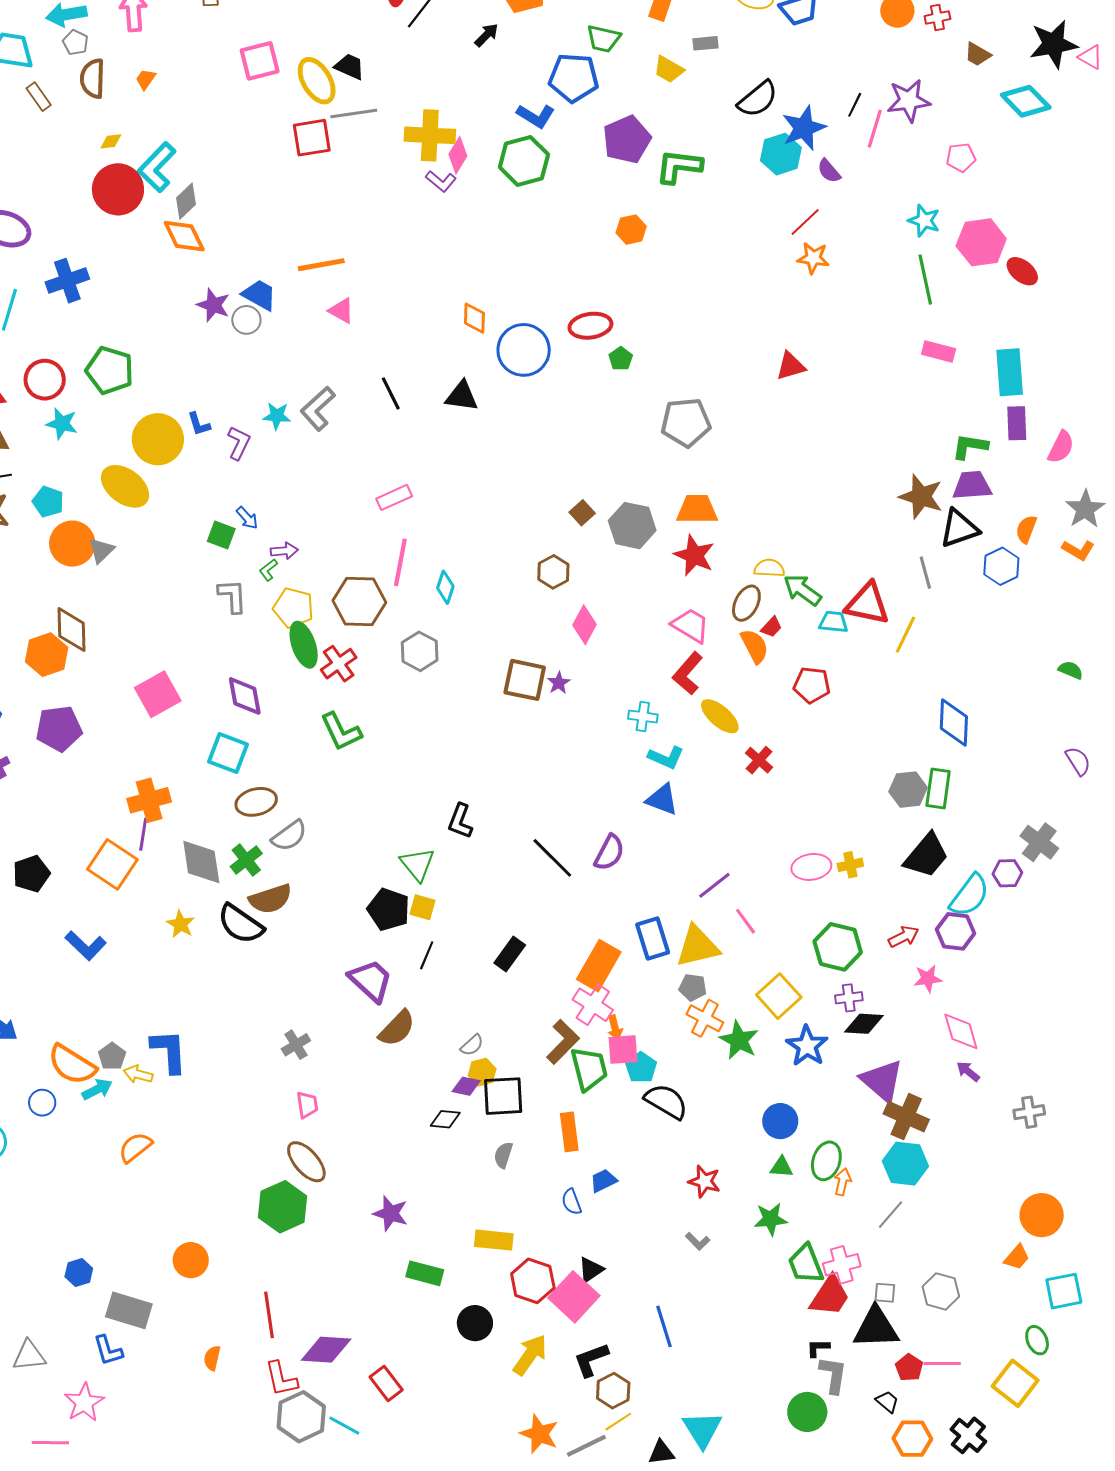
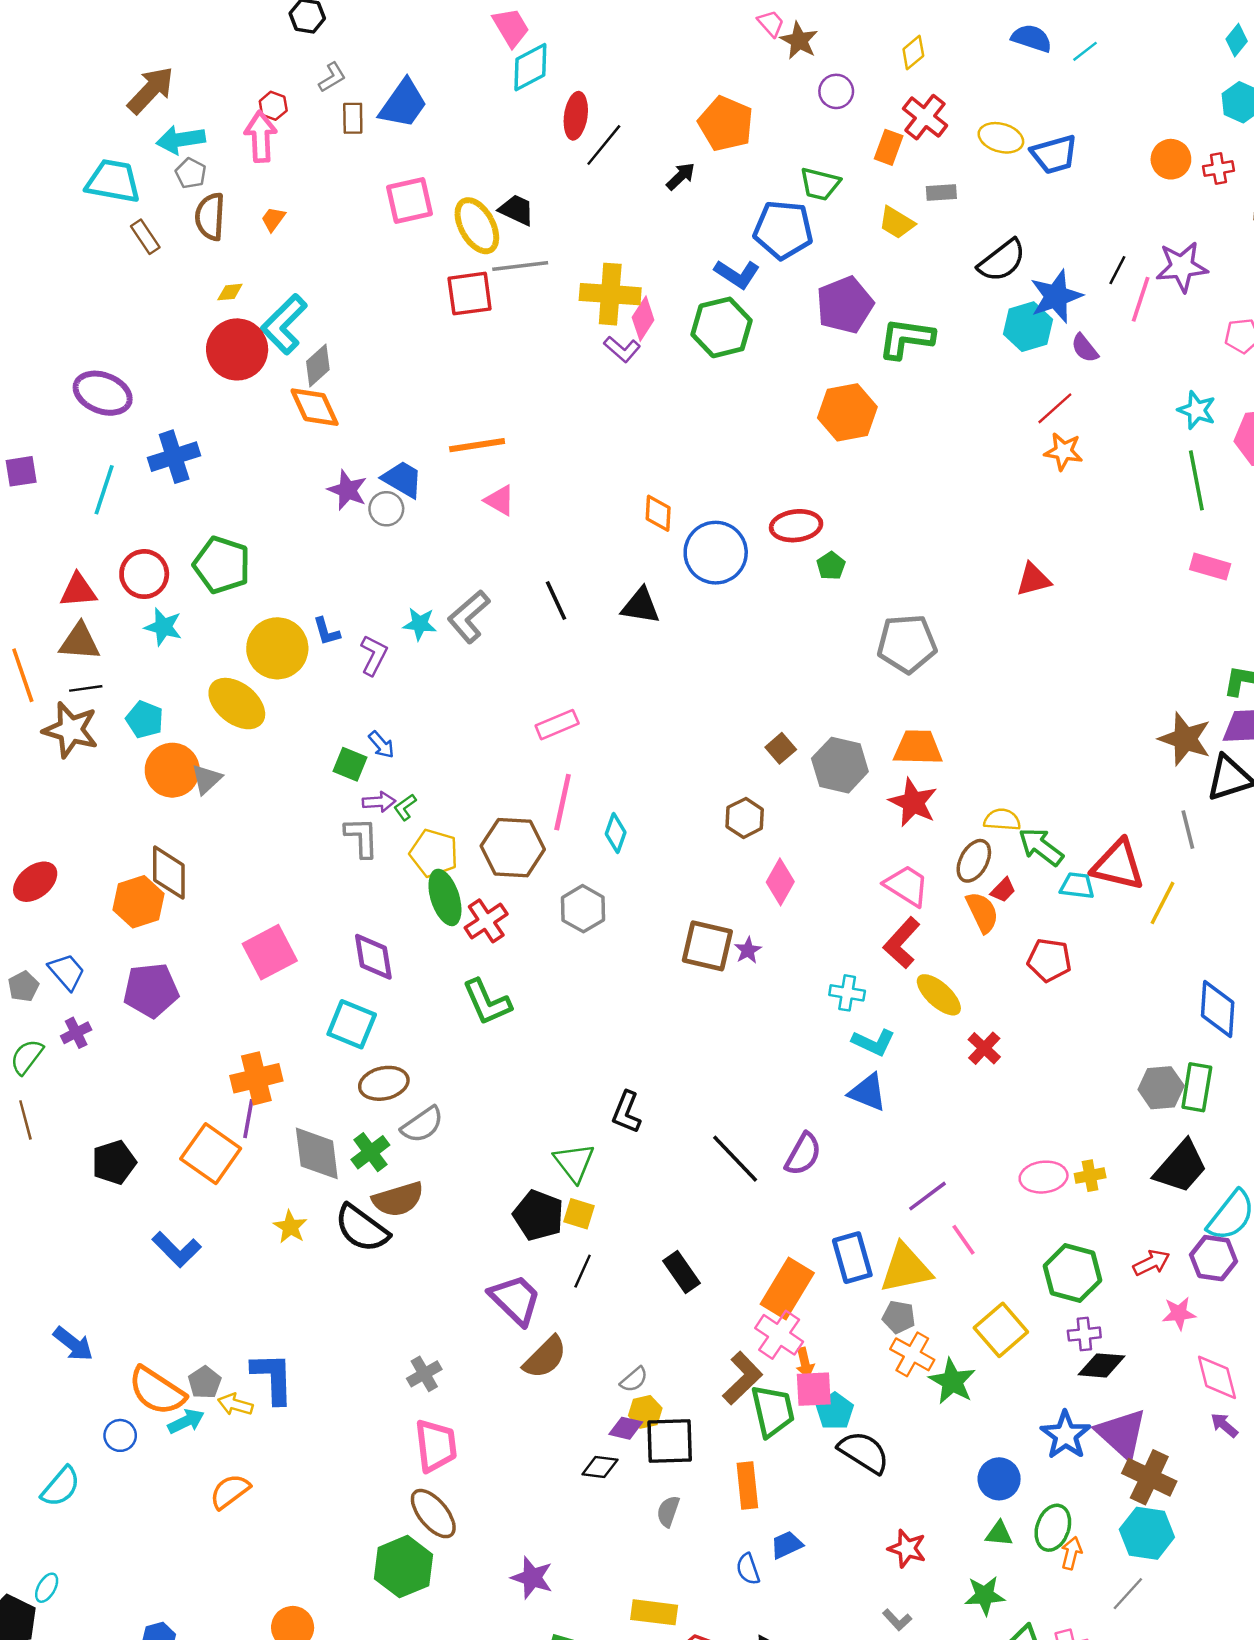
orange hexagon: (631, 230) -> (847, 412), size x1.6
purple arrow: (284, 551) -> (379, 802), moved
black rectangle: (510, 954) -> (682, 1272), turned -72
blue star: (807, 1046) -> (1066, 1435), moved
pink trapezoid: (307, 1105) -> (436, 1446), size x1.6

